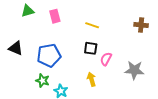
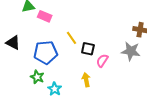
pink rectangle: (55, 16) -> (45, 16), moved, turned -56
yellow line: (92, 25) -> (71, 38), moved, turned 32
gray star: (134, 70) -> (131, 51), moved

